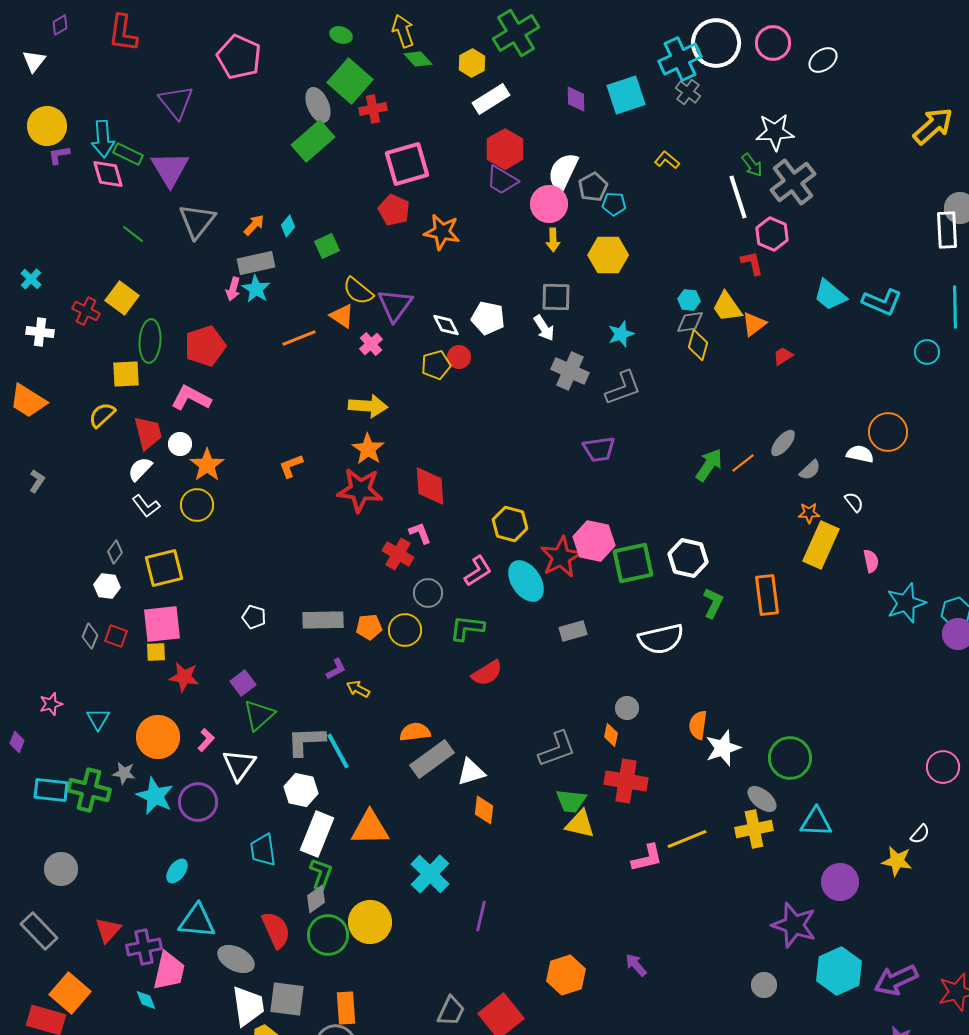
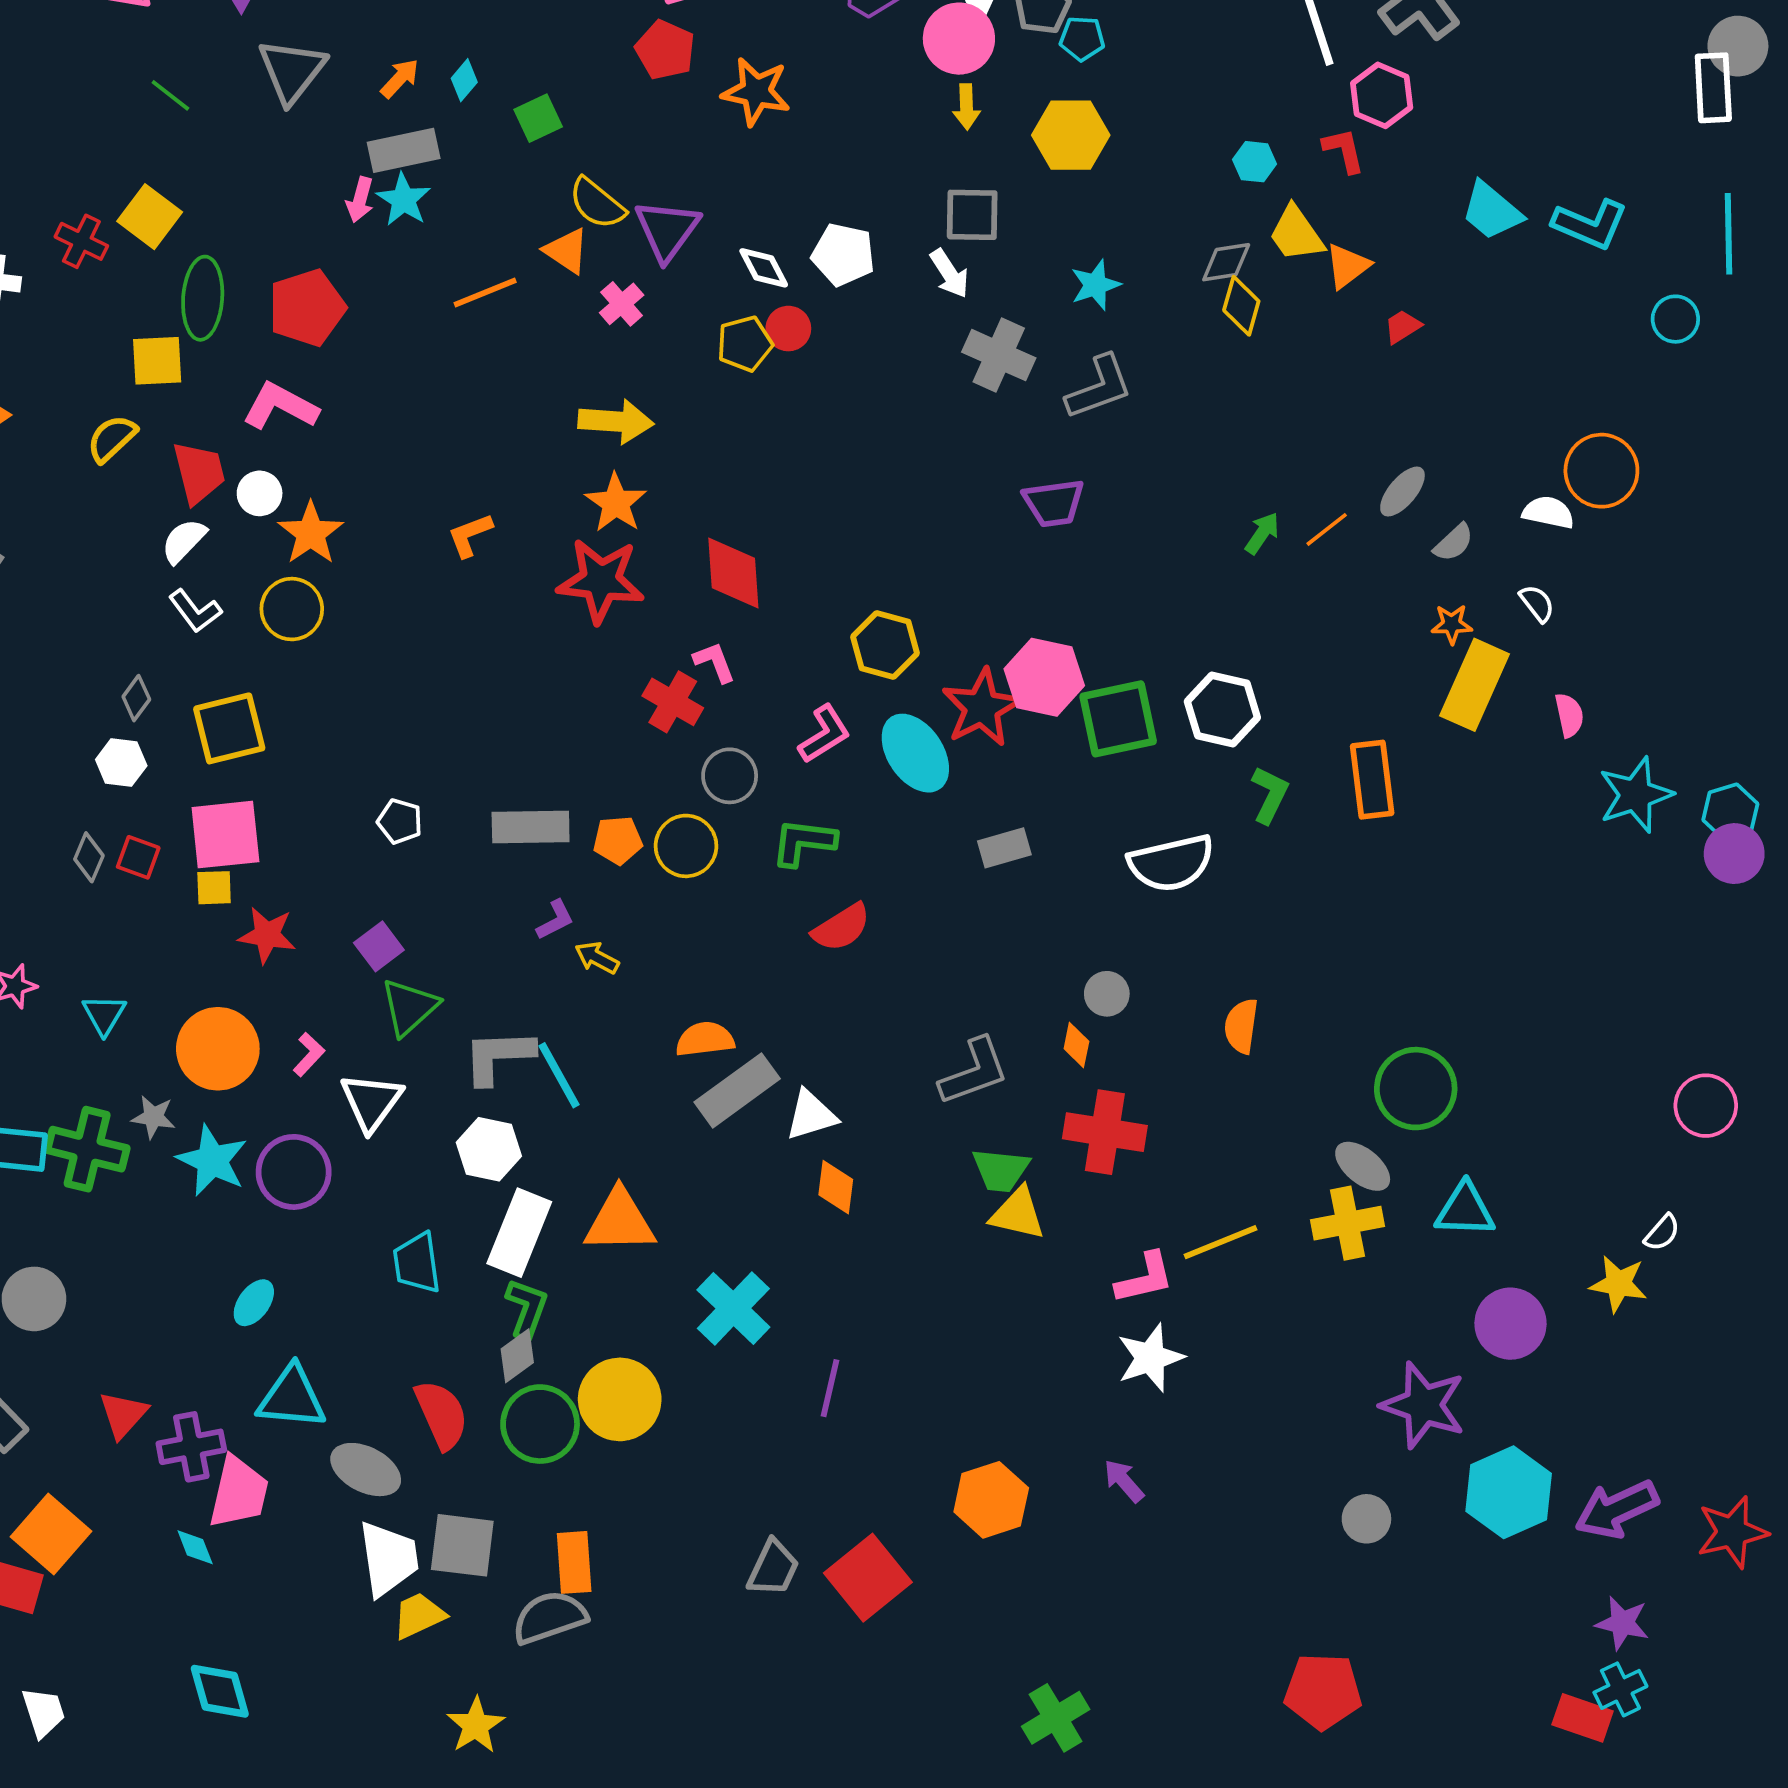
cyan hexagon: (689, 300) -> (1255, 162), moved
green arrow: (709, 465) -> (1262, 533), size x0.7
white star: (723, 748) -> (1150, 1358), moved

